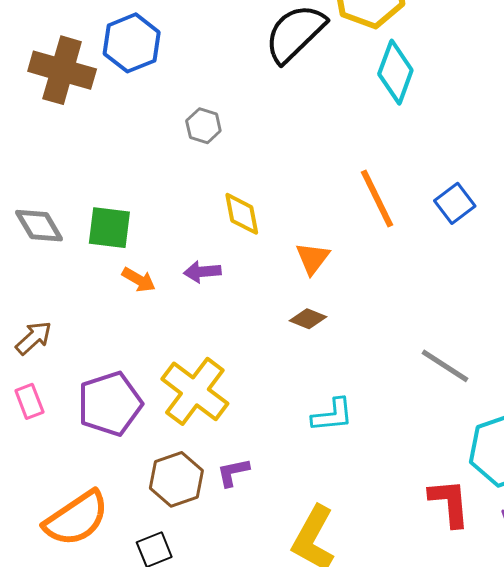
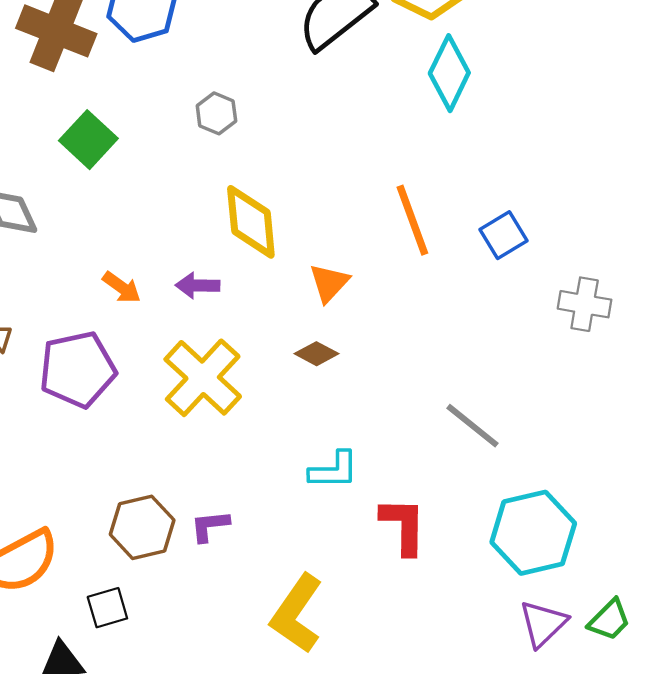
yellow diamond: (242, 214) -> (251, 222), size x1.4
green square: (109, 228) -> (88, 140), moved, turned 30
yellow cross: (195, 391) -> (203, 378), moved
purple pentagon: (110, 404) -> (78, 369), moved
red L-shape: (449, 503) -> (403, 526), moved

